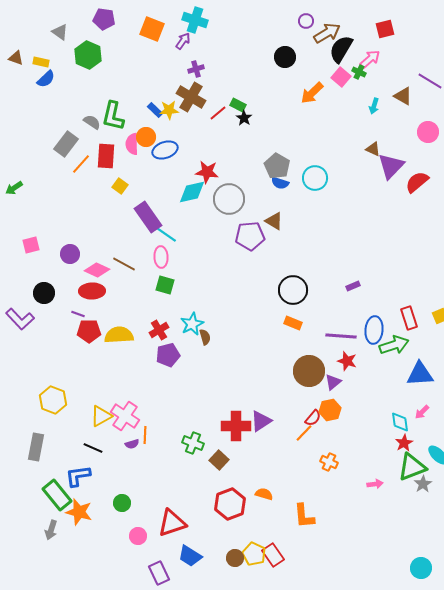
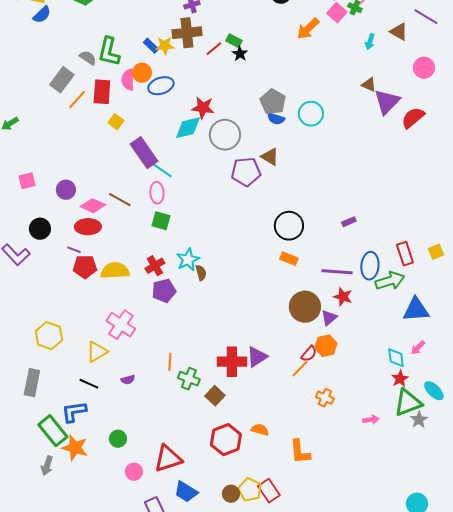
brown cross: (191, 97) -> (187, 33), turned -36
pink cross: (125, 416) -> (121, 325), moved
orange line: (145, 435) -> (170, 362), moved

